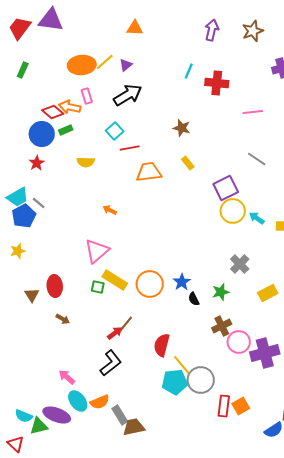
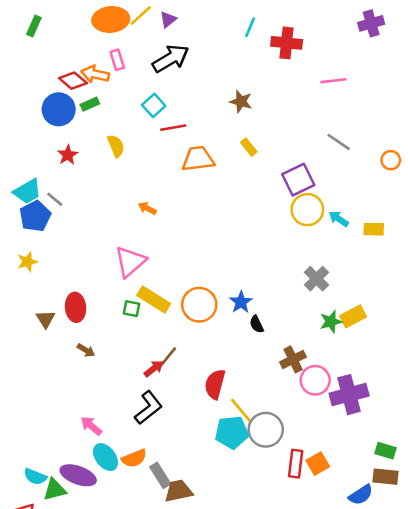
yellow semicircle: (86, 162) -> (116, 146), turned -114
red star: (37, 163) -> (68, 155), moved
green star: (221, 292) -> (331, 322), moved

